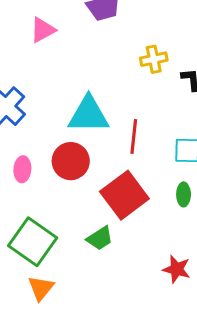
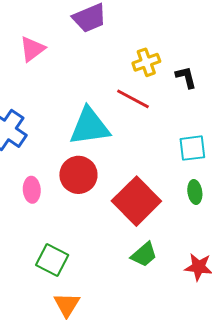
red line: (134, 136) -> (133, 99), moved, turned -60
green trapezoid: (100, 238) -> (144, 255), moved
green square: (33, 242) -> (52, 260), size x0.7

